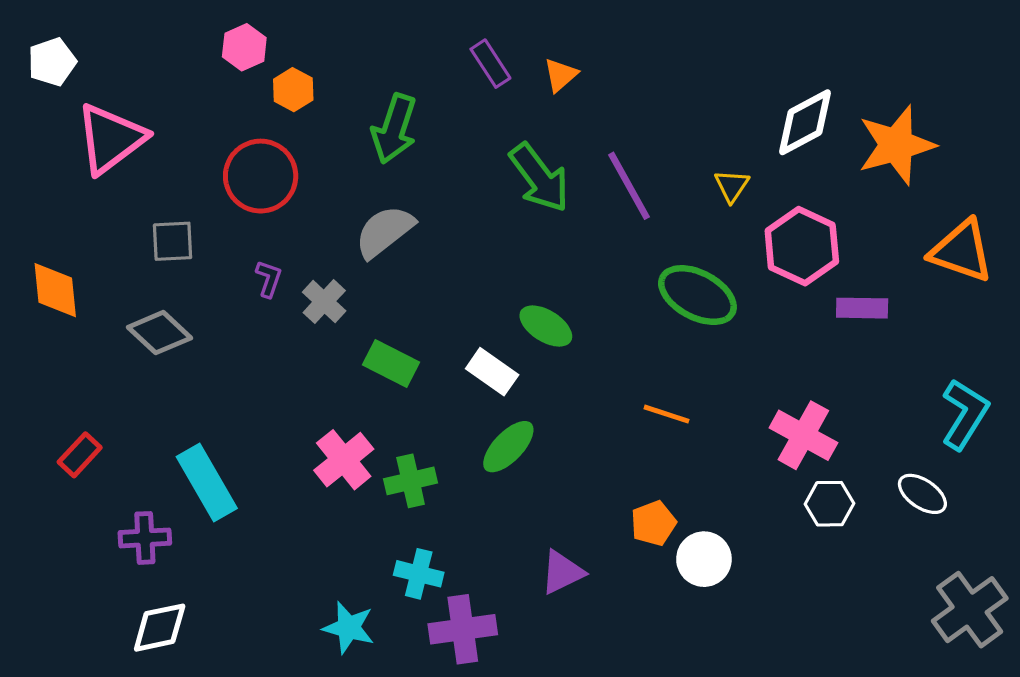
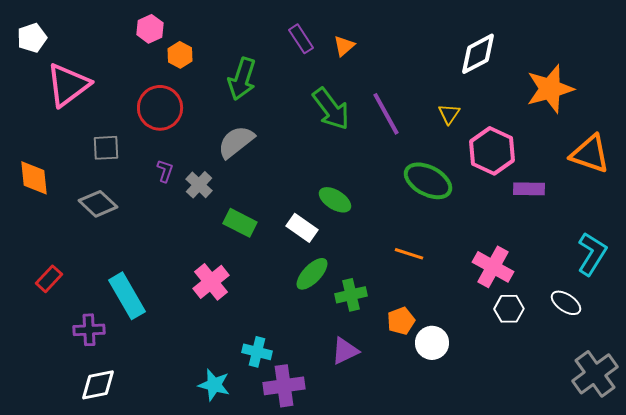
white diamond: (805, 122) -> (478, 54), moved
green cross: (411, 481) -> (351, 295), moved

